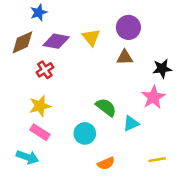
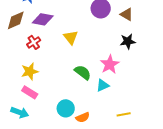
yellow triangle: (91, 37) -> (71, 37), moved
brown triangle: (125, 57) -> (127, 14), moved, turned 32
pink star: (153, 97) -> (110, 64), moved
cyan circle: (85, 133) -> (66, 108), moved

